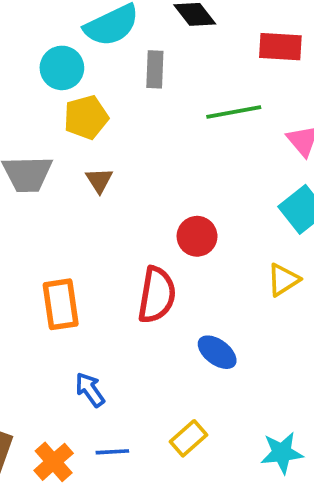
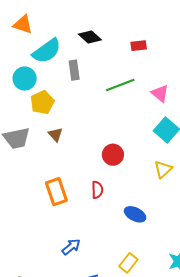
red rectangle: (280, 47) -> (139, 46), size x0.7
red semicircle: (157, 295) -> (97, 190), size x0.6
orange rectangle: (61, 304) -> (56, 192), moved
blue arrow: (90, 390) -> (71, 247), turned 96

